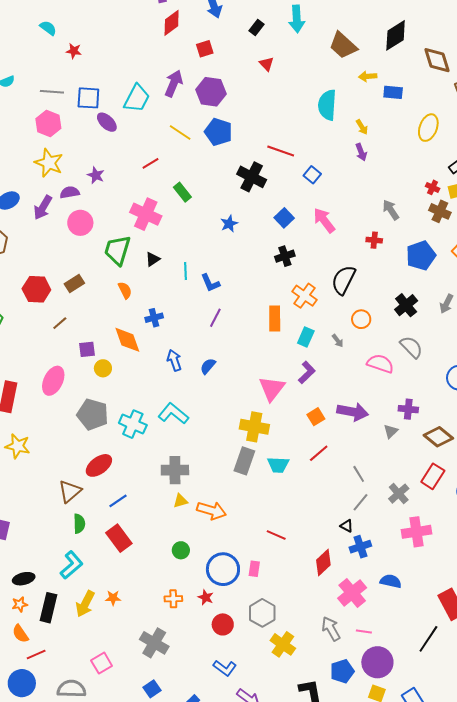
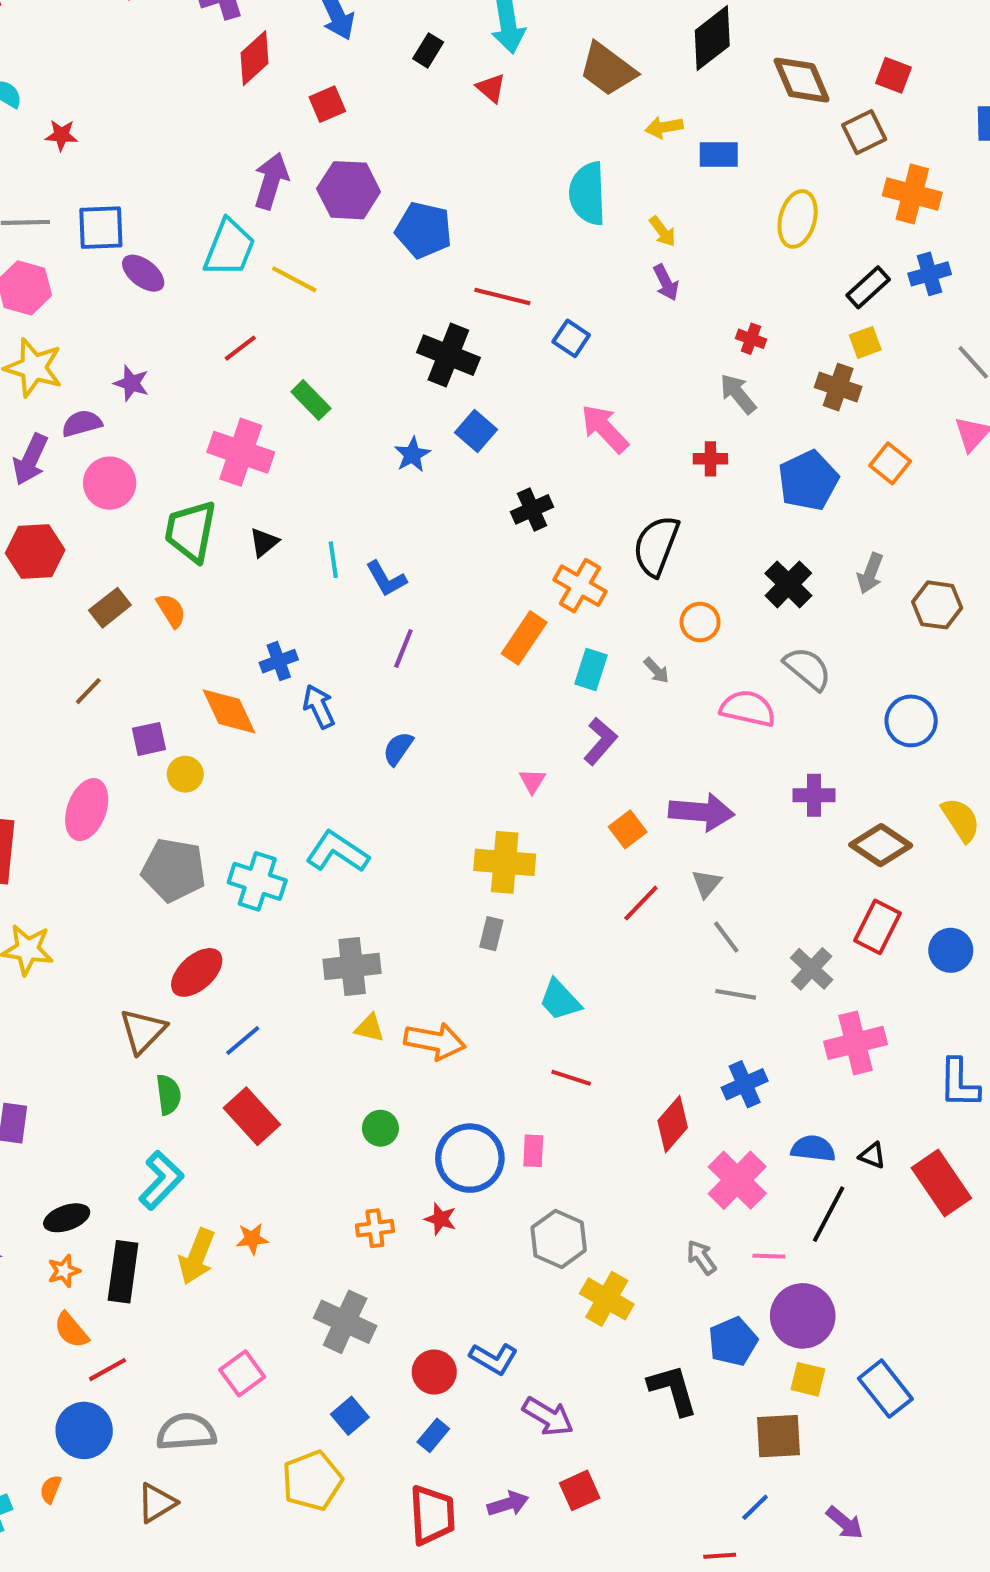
red triangle: (266, 64) -> (491, 88), moved
cyan trapezoid: (137, 98) -> (229, 248), moved
blue pentagon: (218, 132) -> (424, 230), moved
red cross: (433, 187) -> (751, 339), moved
blue square: (284, 218) -> (476, 431), moved
red hexagon: (36, 289) -> (35, 551), moved
orange semicircle: (125, 290) -> (171, 611), moved
orange rectangle: (275, 318) -> (524, 638), turned 40
blue arrow: (174, 360) -> (319, 707), moved
pink triangle: (272, 389) -> (532, 781), size x0.5
gray triangle: (391, 431) -> (707, 884), moved
gray rectangle: (244, 461) -> (491, 934), size x0.6
cyan trapezoid: (278, 465) -> (560, 1000), moved, turned 50
yellow triangle: (180, 501) -> (370, 1028), turned 35
gray line: (360, 502) -> (736, 994), turned 66
black triangle: (347, 526) -> (872, 1156), moved
red circle: (223, 624) -> (434, 1372), moved
gray arrow: (331, 629) -> (701, 1257), size x0.7
black line: (428, 639) -> (829, 1214), moved

